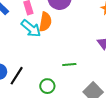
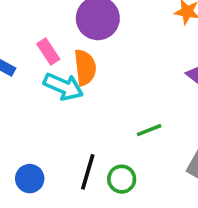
black line: (17, 76) -> (88, 172), moved

